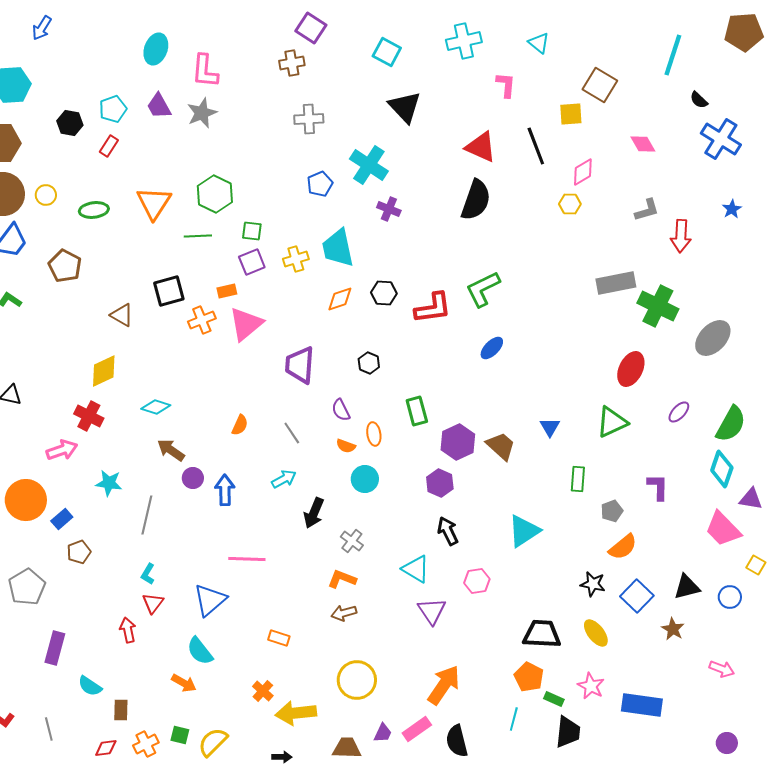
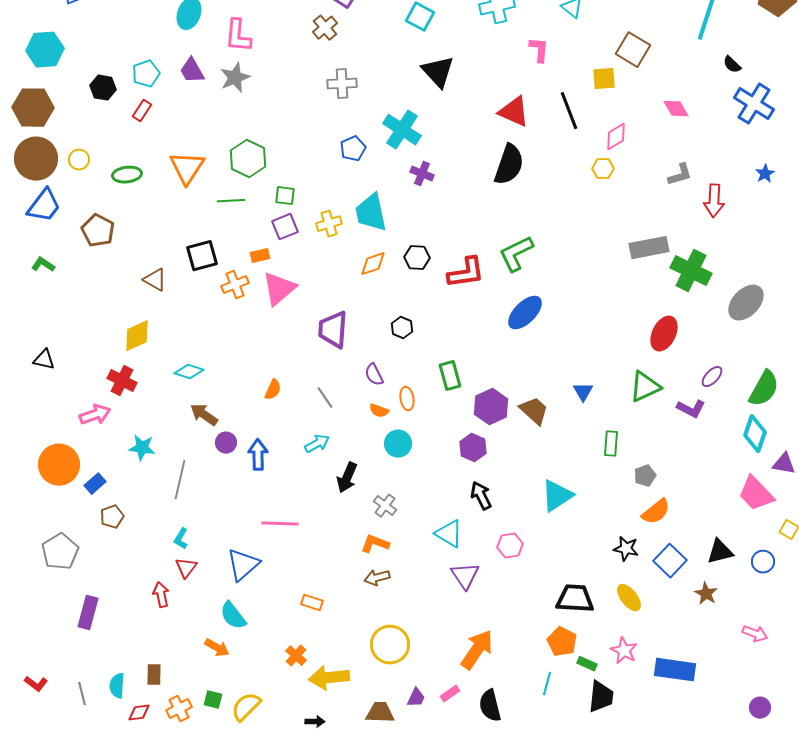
brown cross: (292, 63) -> (325, 28), turned -30
blue ellipse: (492, 348) -> (525, 313), size x1.5
purple L-shape: (658, 487) -> (691, 409), moved, turned 116
cyan semicircle: (90, 686) -> (117, 686), moved, turned 60
pink rectangle: (417, 729) -> (450, 694), size x0.7

